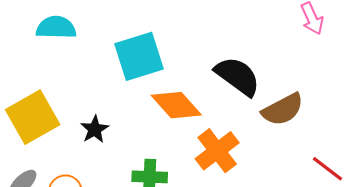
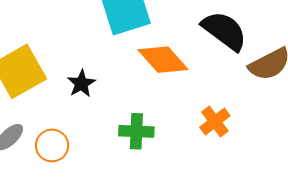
orange cross: (217, 151) -> (215, 121), moved, size x0.7

